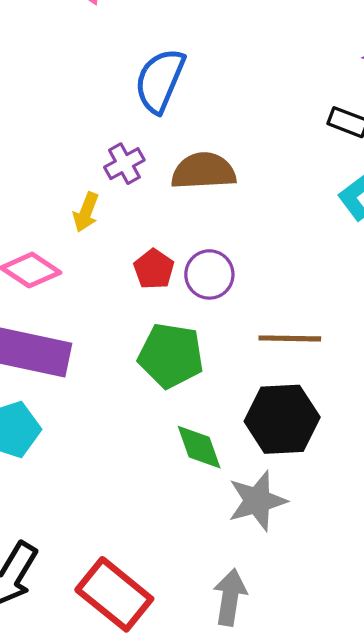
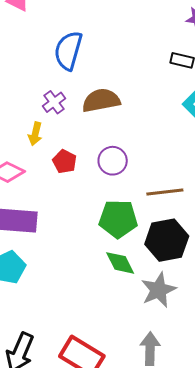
red pentagon: (154, 269) -> (65, 162), moved
green pentagon: (171, 356) -> (118, 219), moved

